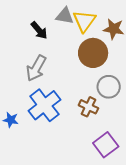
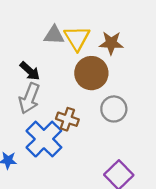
black arrow: (39, 30) -> (30, 71), moved
brown cross: (88, 107) -> (67, 119), moved

